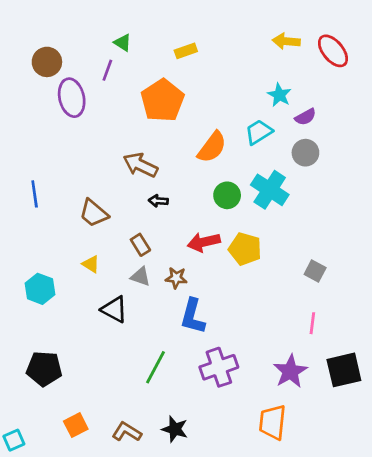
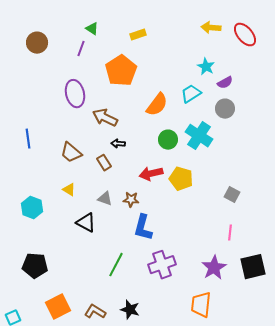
purple ellipse: (72, 98) -> (75, 94), moved
brown rectangle: (140, 245) -> (104, 163), moved
orange square: (76, 425) -> (58, 307), size x1.4

